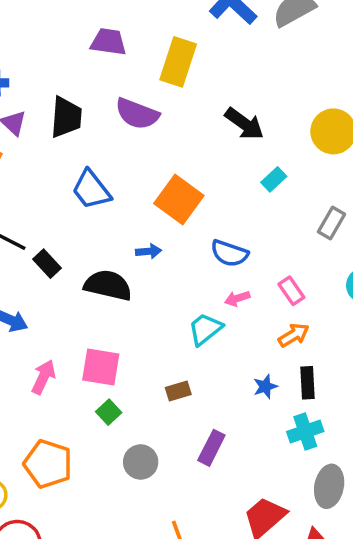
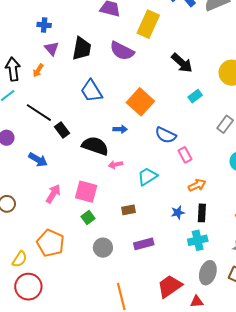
pink rectangle: (291, 291) -> (185, 155), moved
pink arrow: (237, 298) -> (115, 165), moved
purple rectangle: (211, 448) -> (144, 244), turned 42

